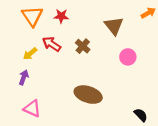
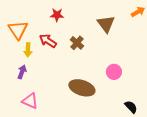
orange triangle: (32, 16) -> (18, 30), moved
yellow arrow: (30, 54) -> (28, 50), turned -48
pink circle: (128, 57) -> (114, 72), moved

